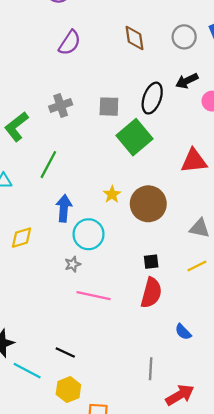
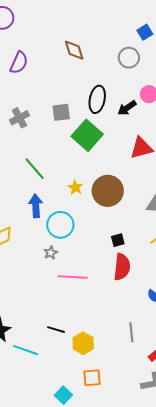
gray circle: (184, 37) -> (129, 58), moved
black arrow: (187, 81) -> (127, 108), moved
green line: (48, 165) -> (35, 169), moved, turned -60
yellow hexagon: (68, 390) -> (83, 343), moved

